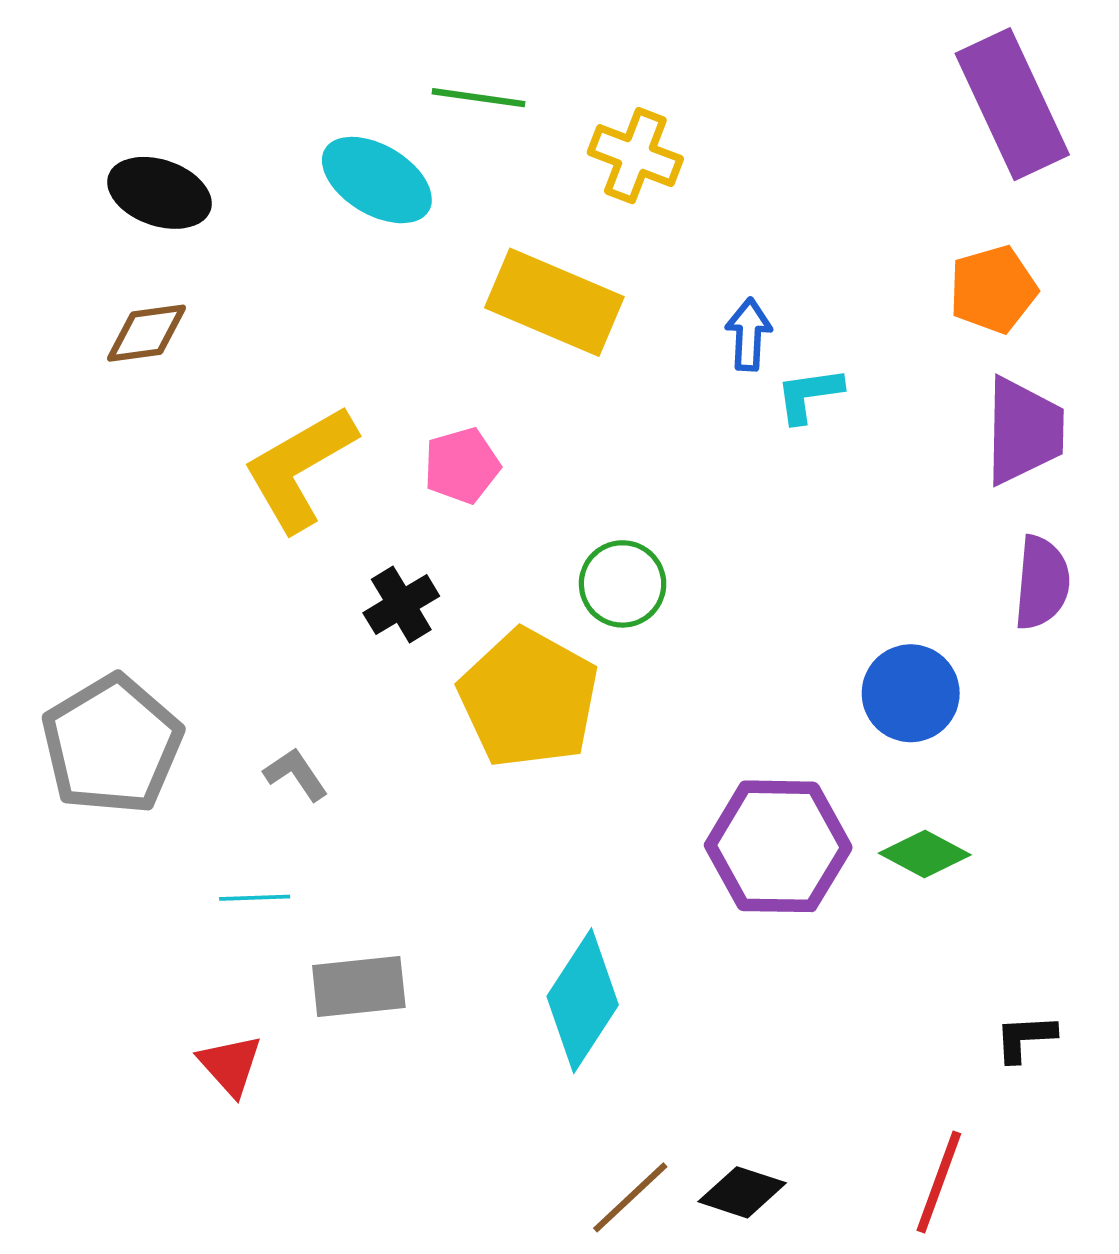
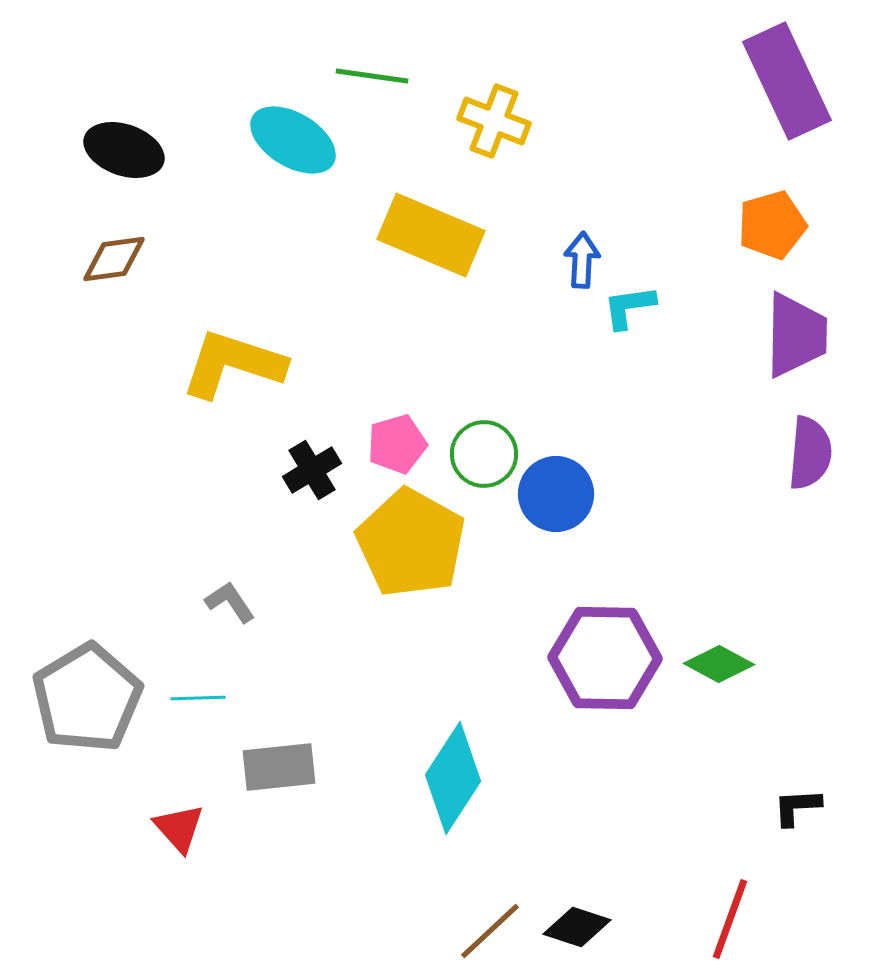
pink pentagon: (462, 466) -> (397, 444), moved
yellow L-shape: (300, 468) -> (233, 364), turned 48
blue circle: (911, 693) -> (556, 494), moved
gray pentagon: (112, 745) -> (87, 698), moved

